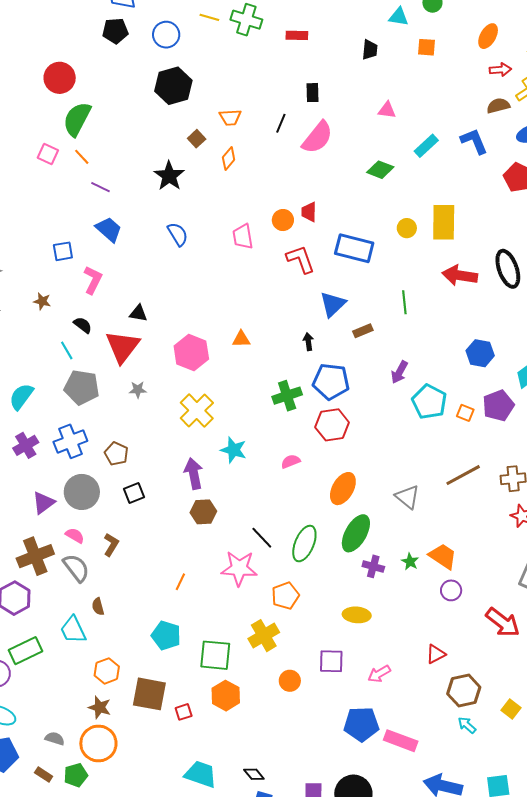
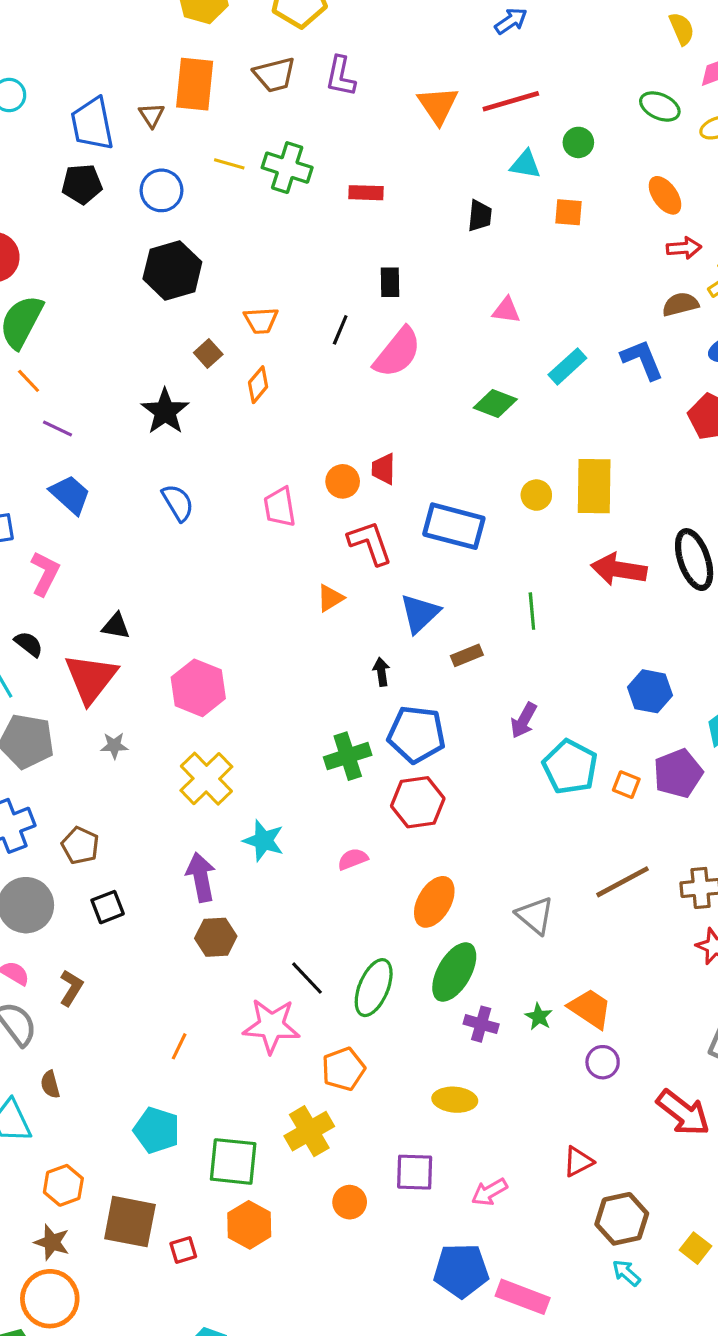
orange ellipse: (488, 36) -> (665, 195), turned -65
orange triangle: (241, 339) -> (330, 598), moved, turned -30

